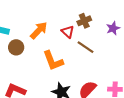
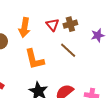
orange arrow: (39, 30) -> (24, 28), turned 138
red triangle: (68, 32) -> (52, 25), moved

